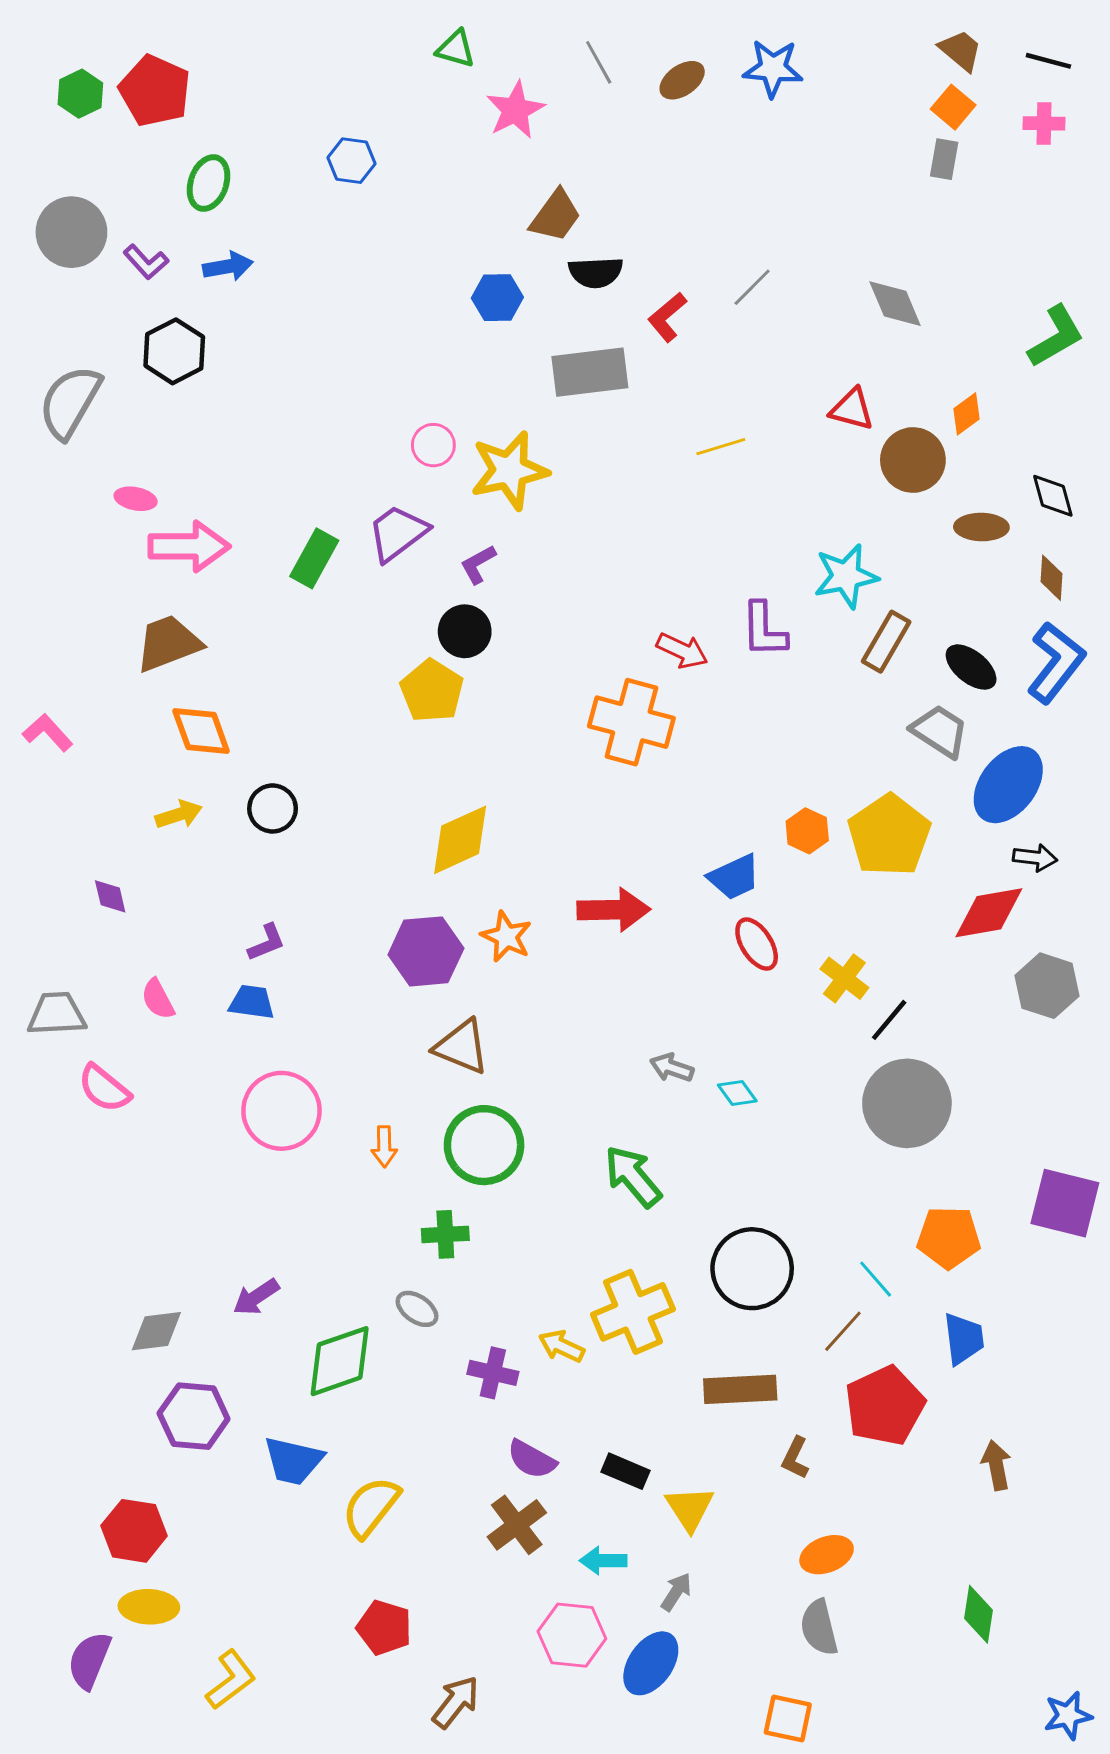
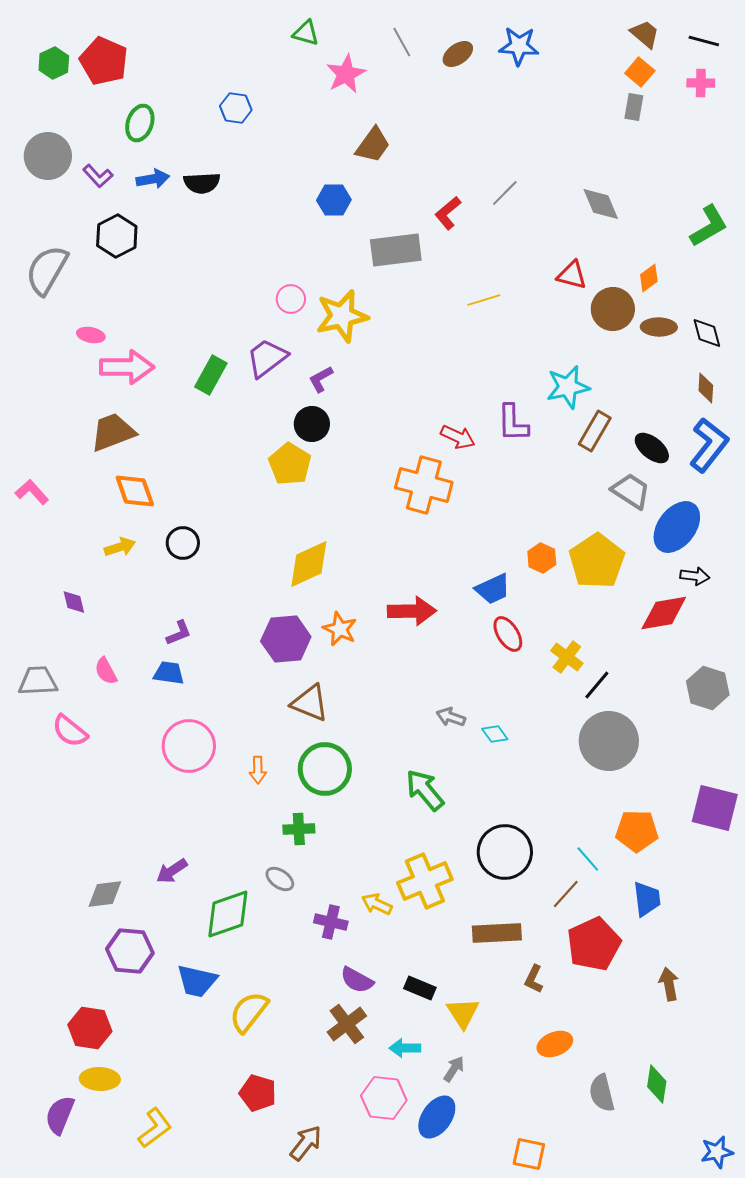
black semicircle: (596, 272) -> (202, 183), moved
brown ellipse: (981, 527) -> (659, 327), moved
gray hexagon: (1047, 986) -> (708, 688), moved
gray semicircle: (819, 1628) -> (602, 1093), moved

